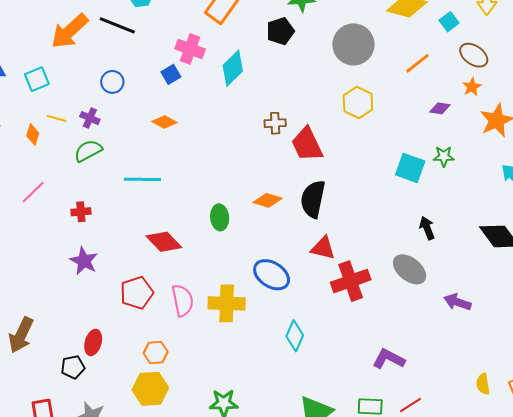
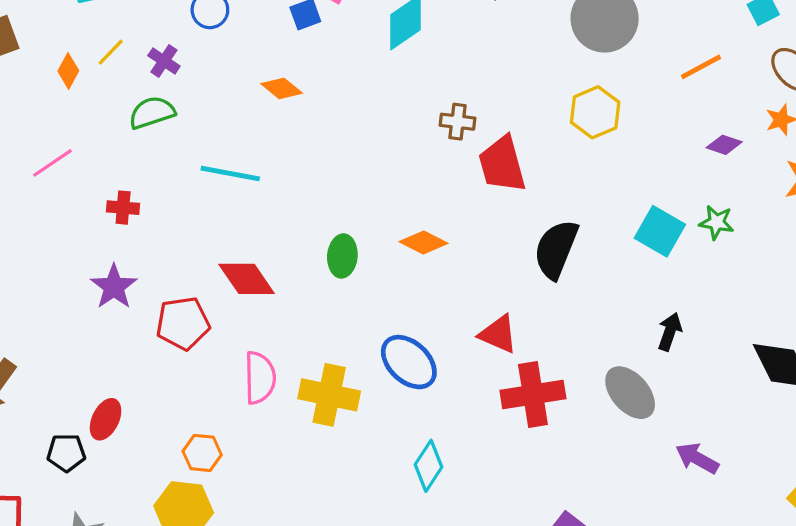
yellow line: (56, 118) -> (111, 52), turned -72
black semicircle: (313, 199) -> (556, 249), moved
black arrow: (427, 228) -> (670, 332), turned 30
red pentagon: (137, 293) -> (183, 323), moved

